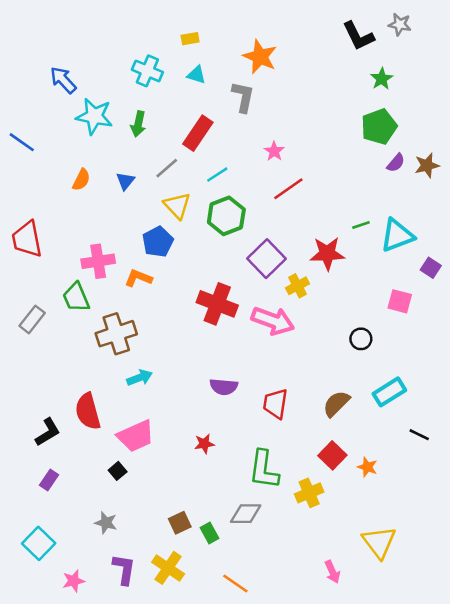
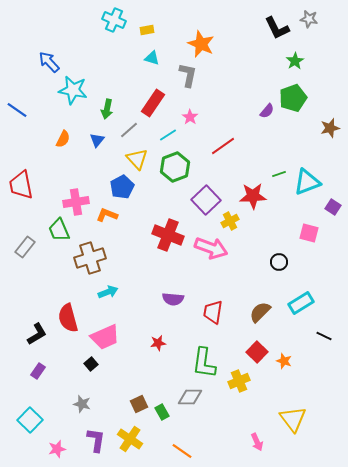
cyan cross: (147, 71) -> (114, 20), moved
green arrow: (138, 124) -> (107, 109), moved
pink star: (274, 151) -> (190, 117), moved
purple semicircle: (396, 163) -> (267, 111), moved

